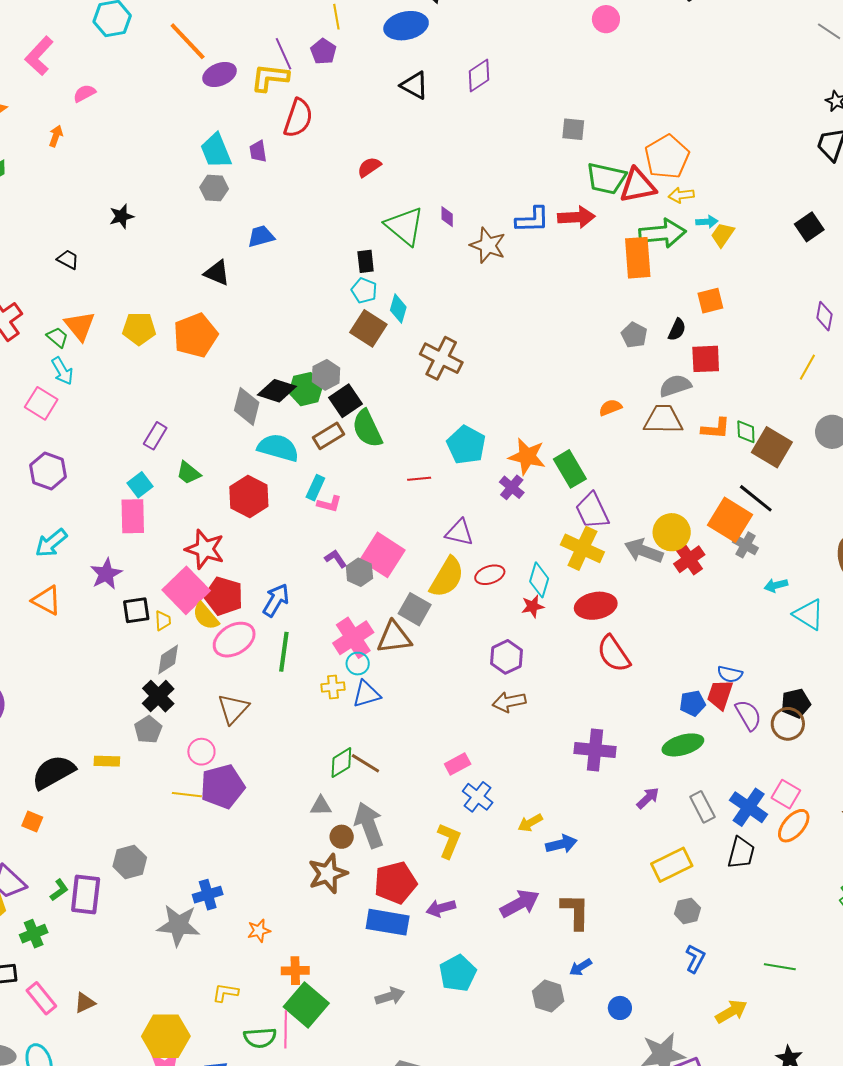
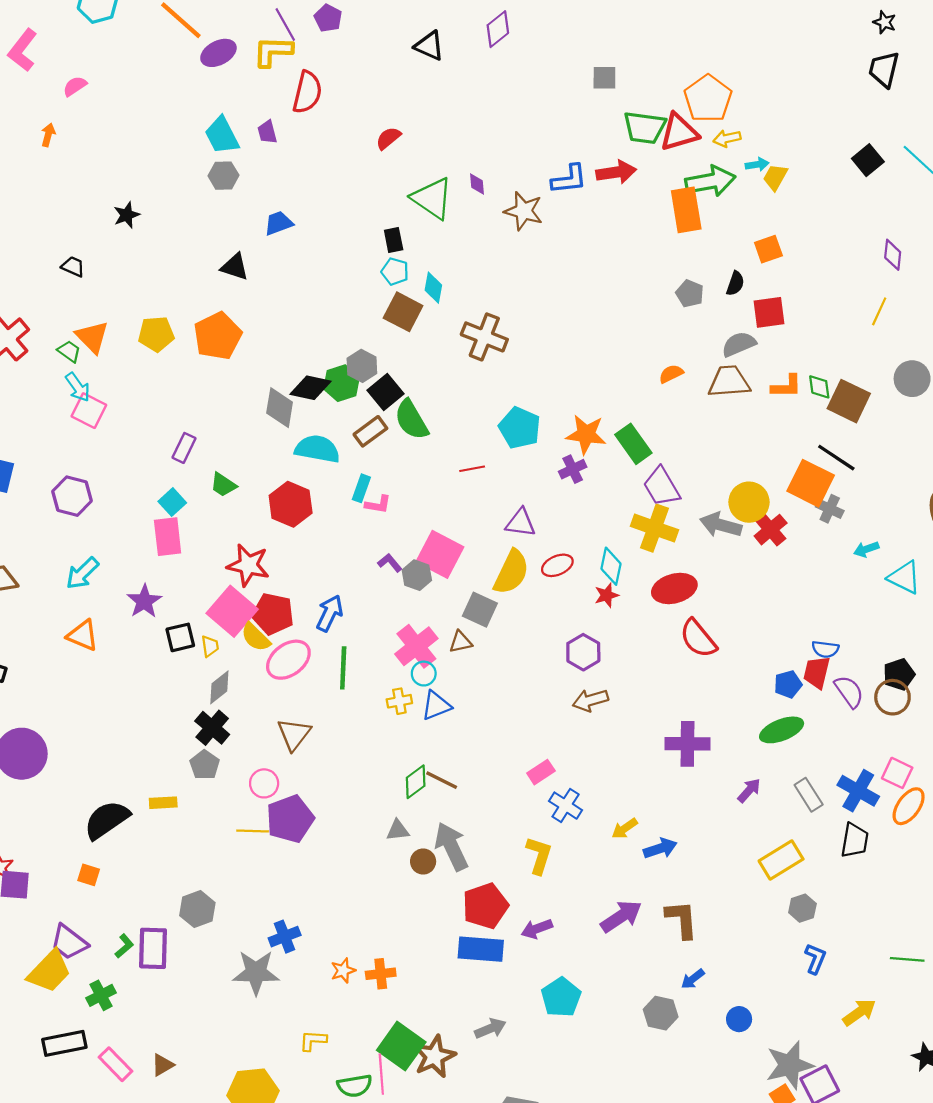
pink square: (41, 403) -> (89, 411), moved
purple cross: (512, 487) -> (573, 469), turned 30
brown triangle: (394, 637) -> (461, 642), size x0.6
brown star: (328, 874) -> (434, 1056), moved
orange cross: (295, 971) -> (381, 974), moved

